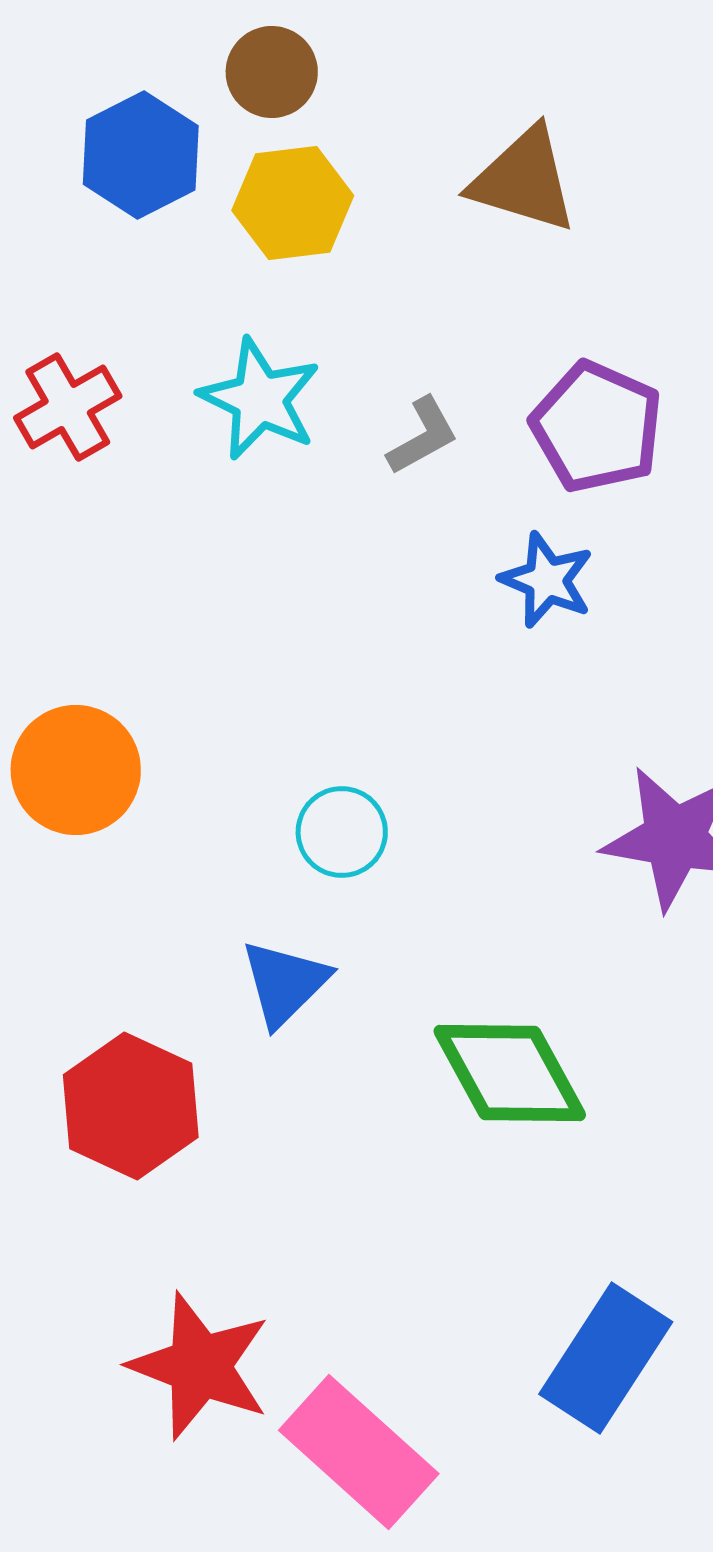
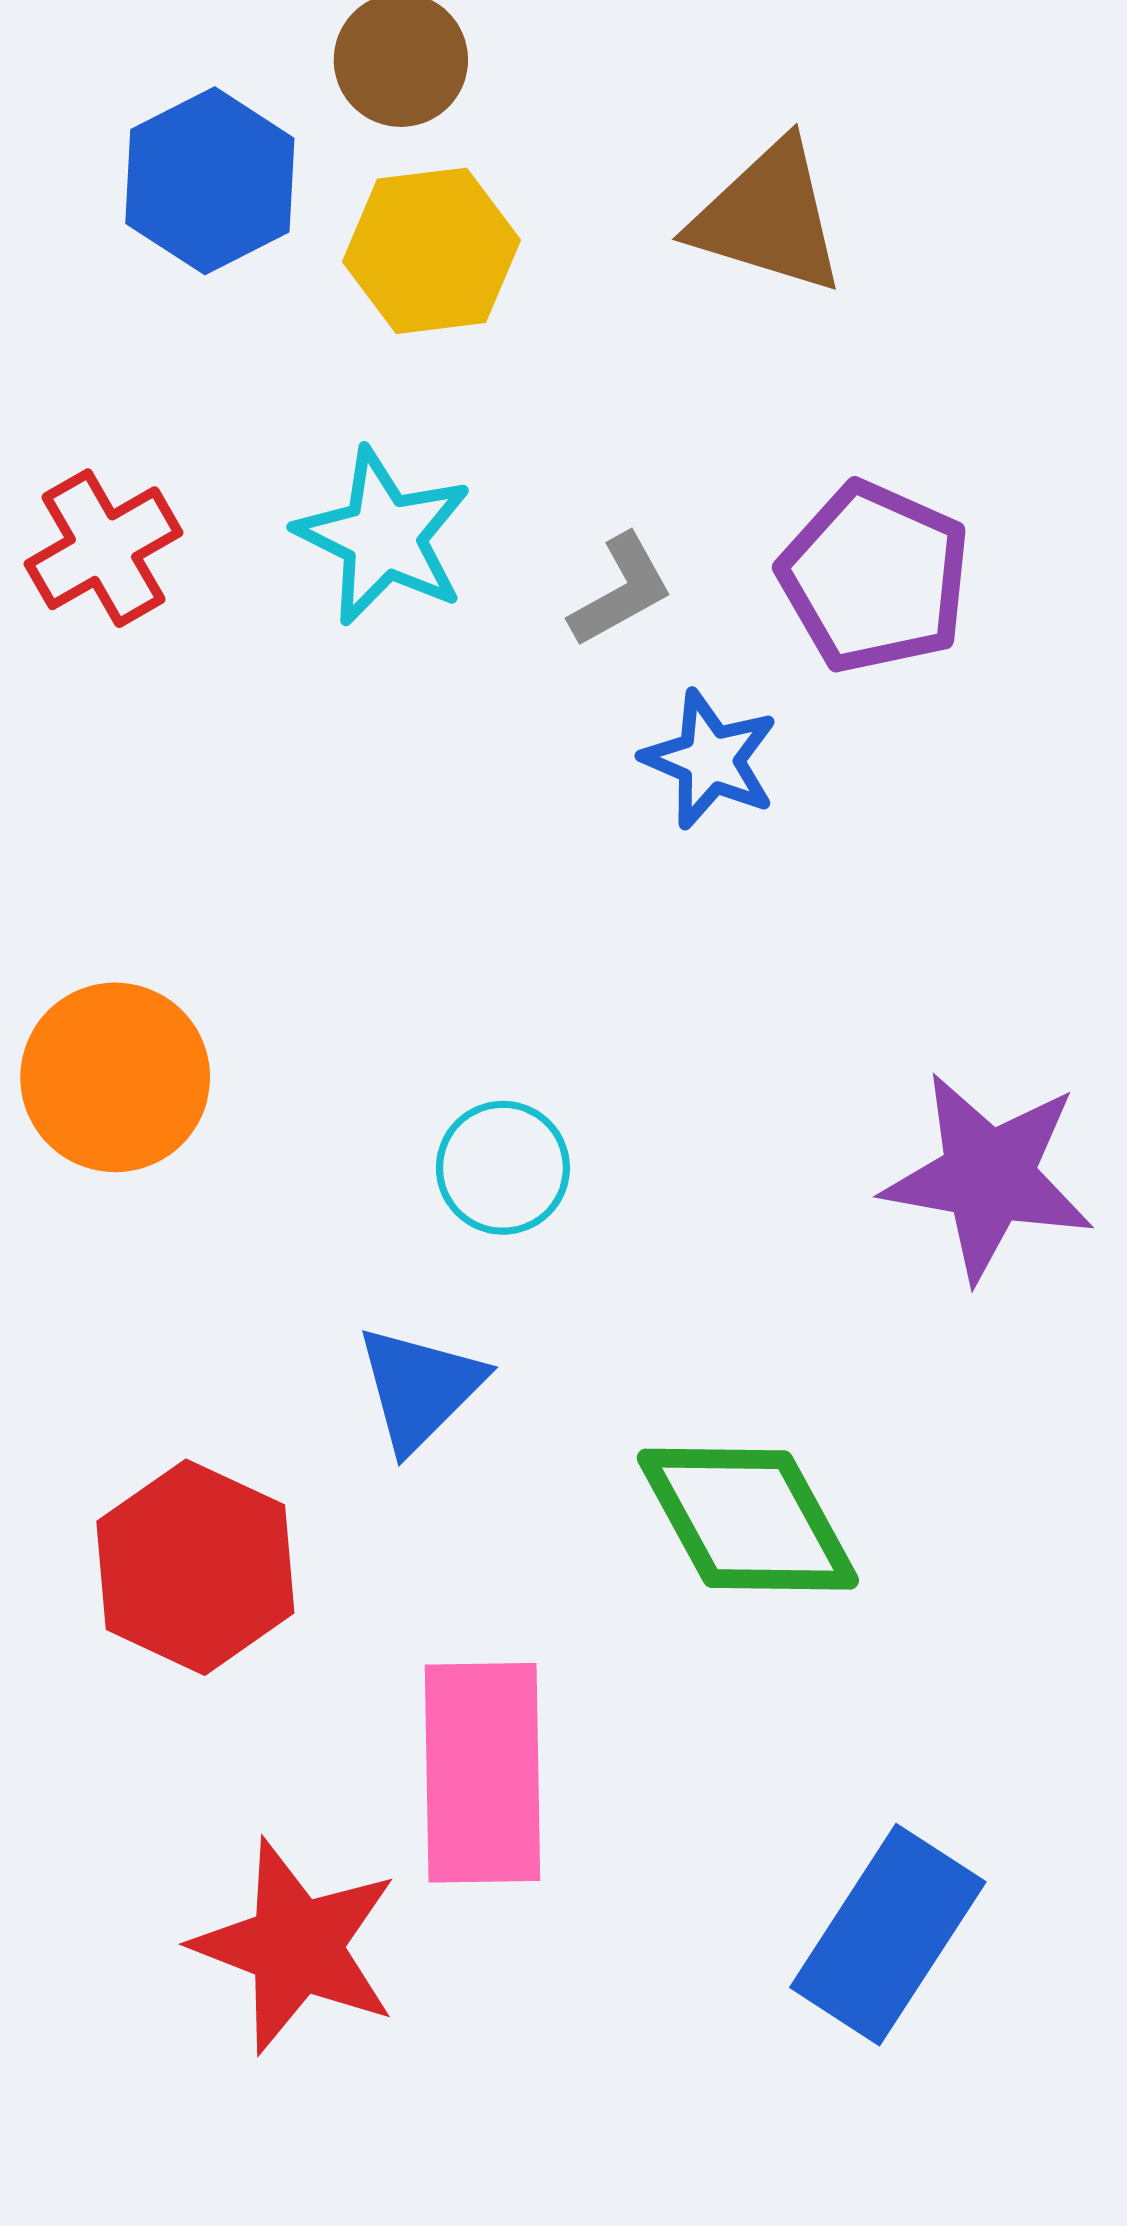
blue star: (547, 580) -> (710, 760), moved
pink rectangle: (359, 1452) -> (483, 1773), moved, turned 47

